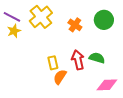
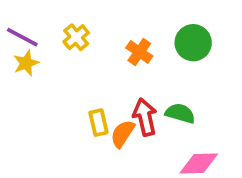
yellow cross: (41, 17) -> (76, 37), size x0.6
orange semicircle: (60, 77) -> (123, 134), moved

